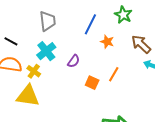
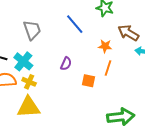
blue line: (90, 24) -> (75, 24), turned -55
orange star: (107, 42) -> (105, 46), moved
cyan cross: (46, 51) -> (23, 61), moved

